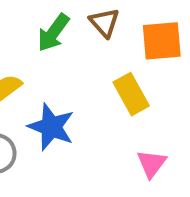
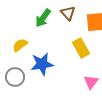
blue star: (51, 127) -> (42, 64), turned -30

